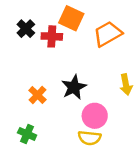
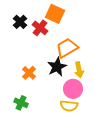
orange trapezoid: (108, 34) -> (67, 48), moved
red cross: (52, 36) -> (40, 28), turned 35
yellow arrow: (126, 85) -> (79, 70), moved

